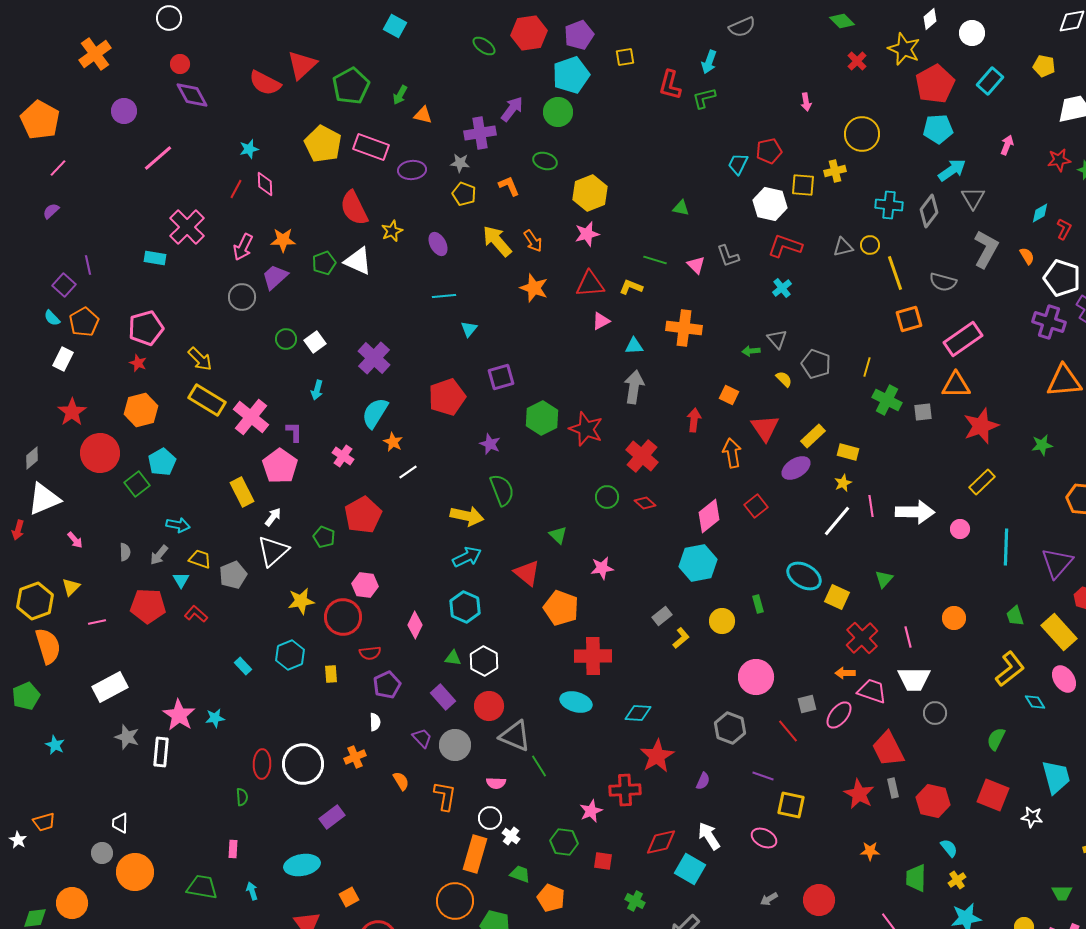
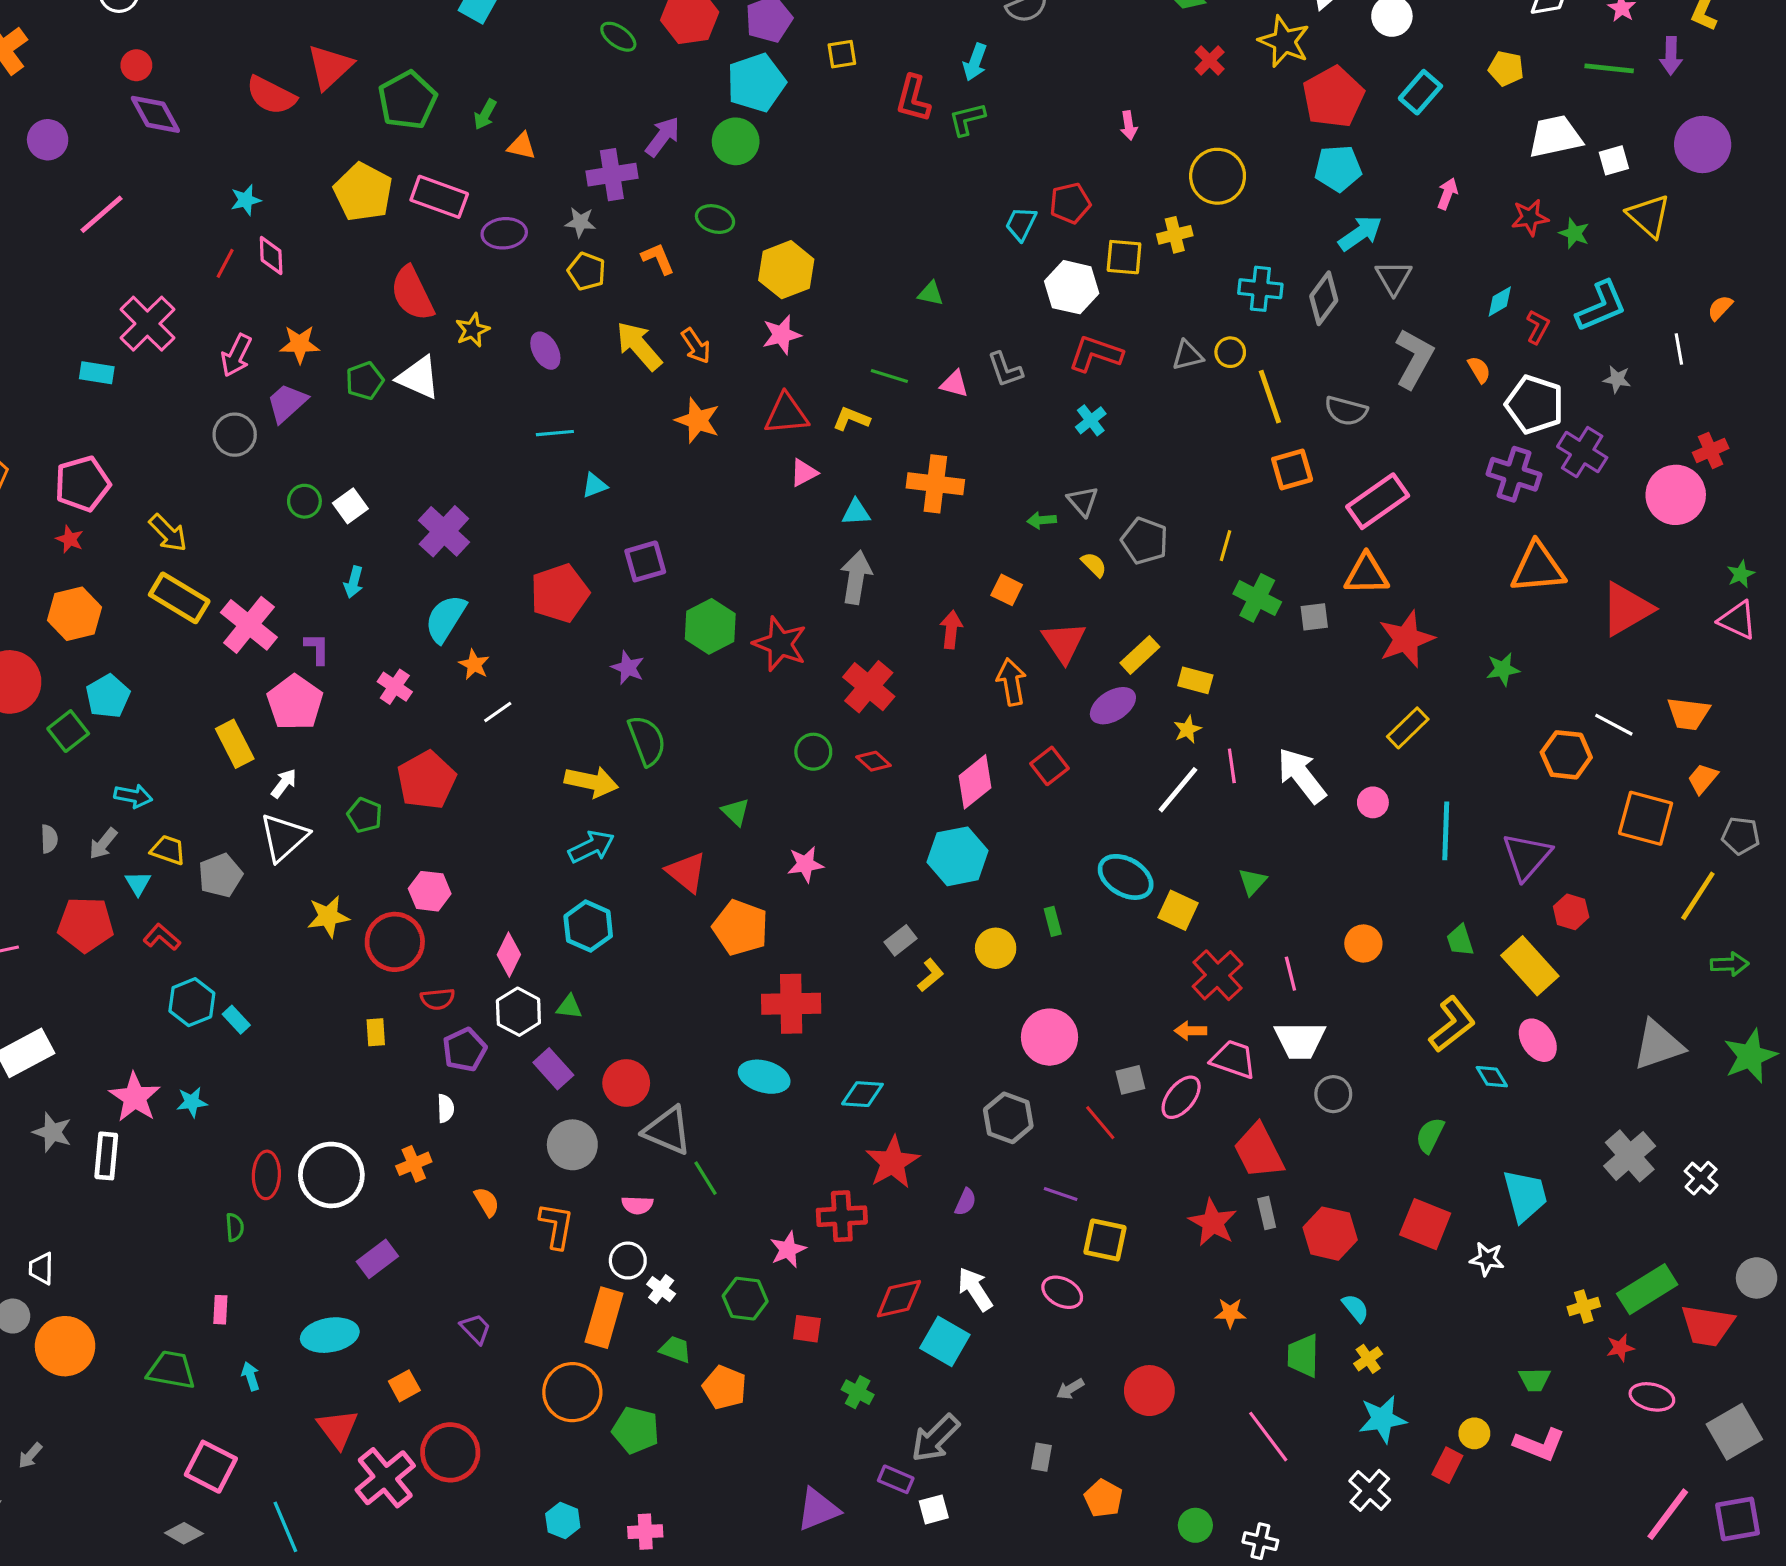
pink triangle: (696, 265) -> (954, 384), turned -30
cyan triangle: (469, 329) -> (595, 485), turned 30
white arrow: (915, 512) -> (1302, 775), turned -129
cyan hexagon: (290, 655) -> (192, 1002), moved
white hexagon: (484, 661) -> (518, 1012), moved
purple trapezoid: (422, 738) -> (476, 1329), moved

